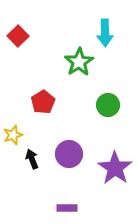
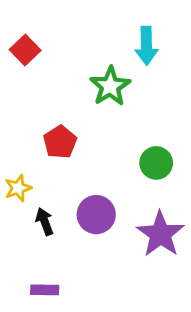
green circle: (108, 105) -> (156, 163), moved
purple rectangle: (67, 208) -> (45, 290), moved

